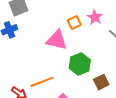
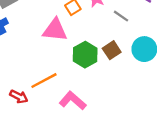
brown square: (101, 82) -> (112, 50), moved

